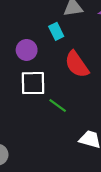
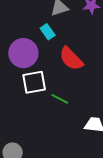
purple circle: (27, 50) -> (23, 53), size x1.5

